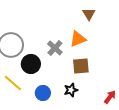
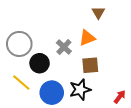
black star: (71, 90) -> (80, 90), size x1.5
blue circle: (43, 93) -> (52, 93), size x1.5

